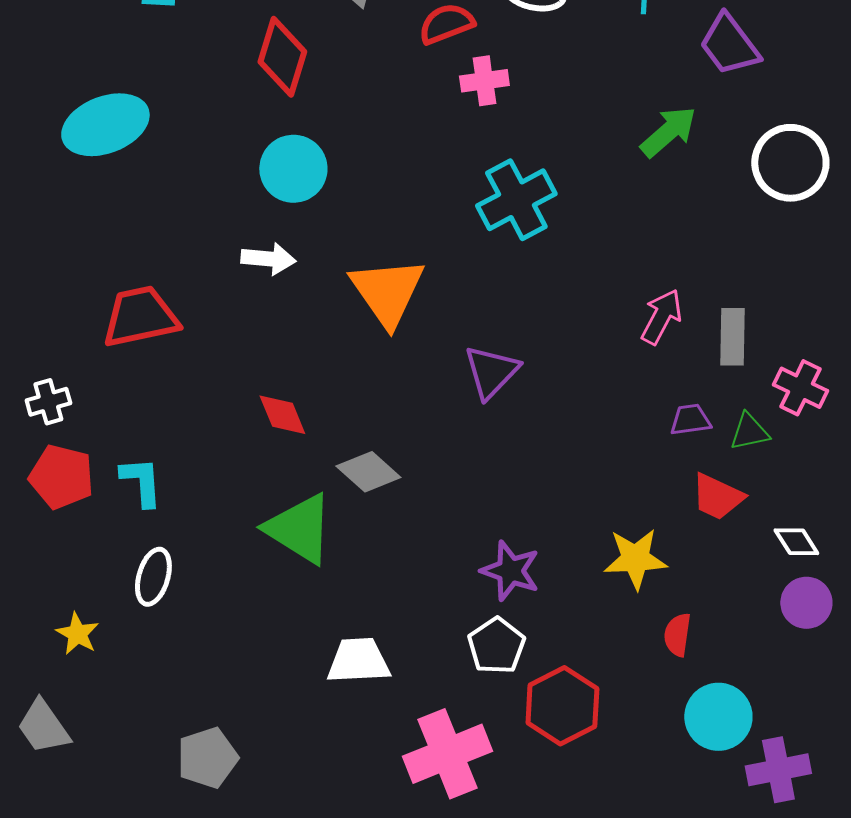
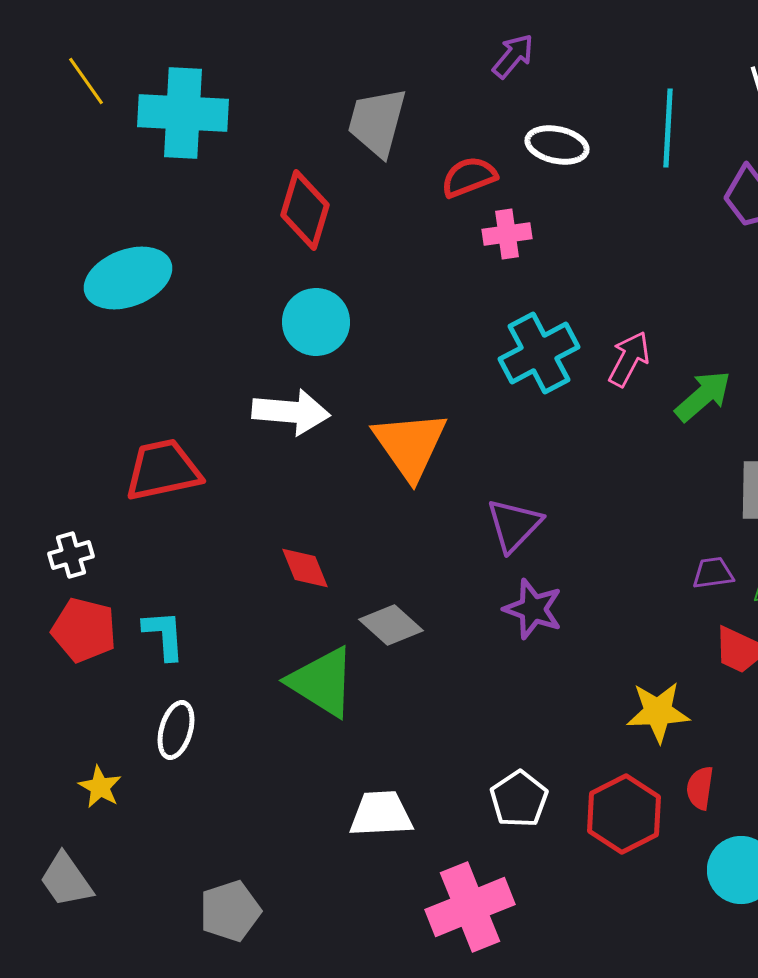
green arrow: (668, 132) -> (703, 396), moved
white arrow: (268, 259) -> (291, 412), size x1.4
pink arrow: (661, 317) -> (629, 359), moved
purple star: (510, 571) -> (533, 609), moved
red hexagon: (562, 706) -> (624, 814), moved

